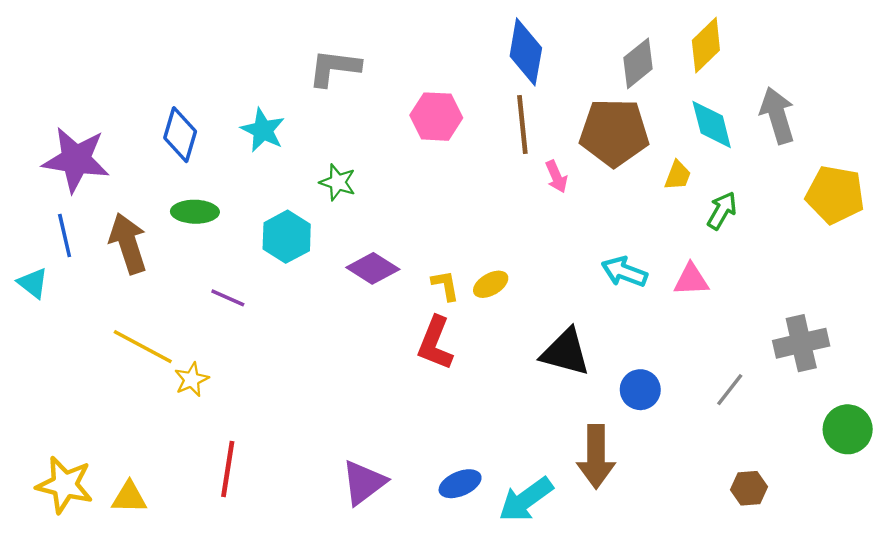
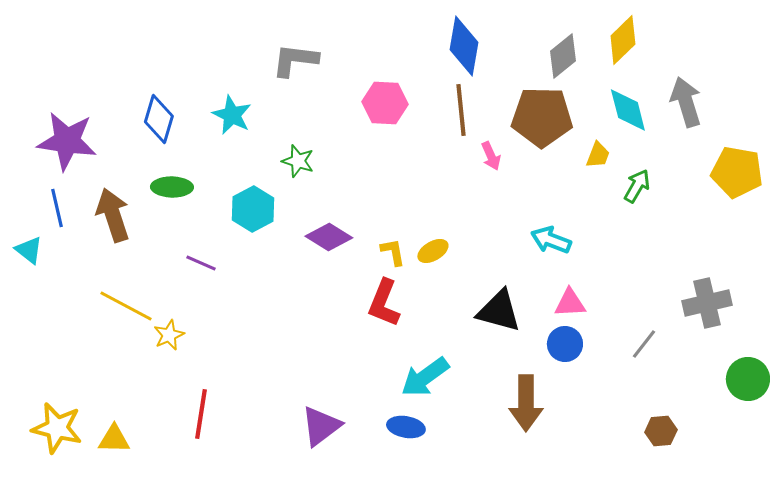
pink triangle: (691, 280) -> (570, 303), moved
blue ellipse: (460, 484) -> (406, 427), turned 33
cyan arrow: (526, 500) -> (425, 377), moved

